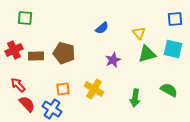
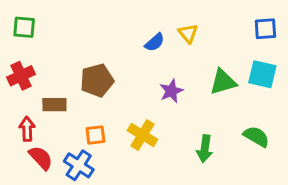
green square: (25, 18) -> (24, 27), moved
yellow triangle: (139, 33) -> (188, 33), moved
brown pentagon: (64, 53) -> (97, 80), turned -30
brown rectangle: (36, 56) -> (54, 105), moved
red arrow: (18, 85) -> (27, 129), turned 42

